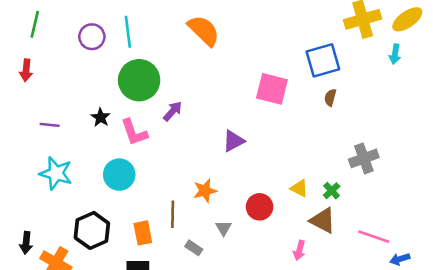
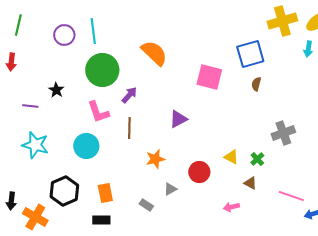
orange semicircle: (204, 31) -> (154, 53), moved
black star: (101, 117) -> (56, 90), moved
brown line: (173, 214) -> (129, 128), moved
brown triangle: (323, 220) -> (250, 183), size x0.6
gray triangle: (224, 228) -> (170, 189), turned 32
pink arrow: (299, 250) -> (231, 207), turned 63

